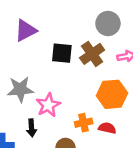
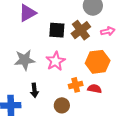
pink star: (48, 105) -> (56, 61), moved

